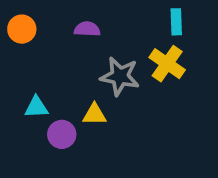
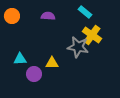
cyan rectangle: (176, 22) -> (85, 12), moved, turned -48
gray star: (120, 76) -> (78, 47), moved

